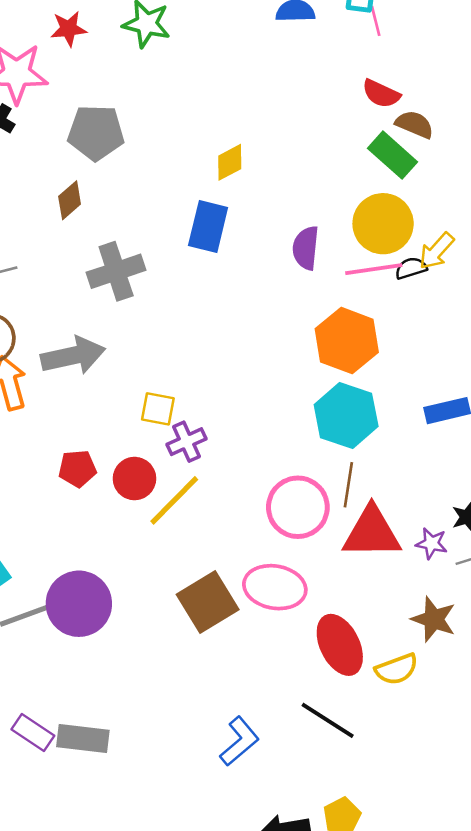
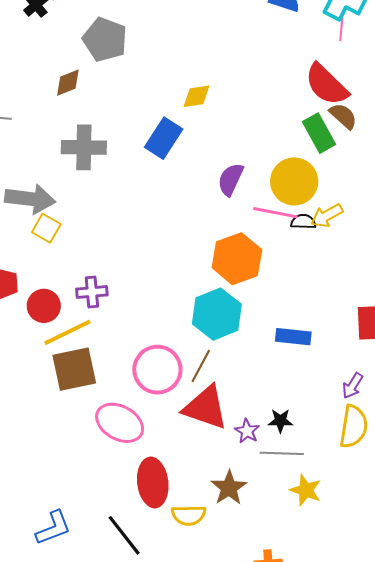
red semicircle: (381, 94) -> (326, 85), size x1.6
yellow square: (158, 409) -> (46, 228), moved
brown square: (208, 602) -> (74, 369), moved

